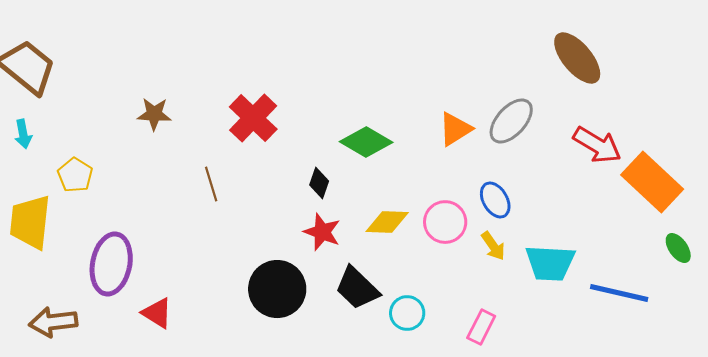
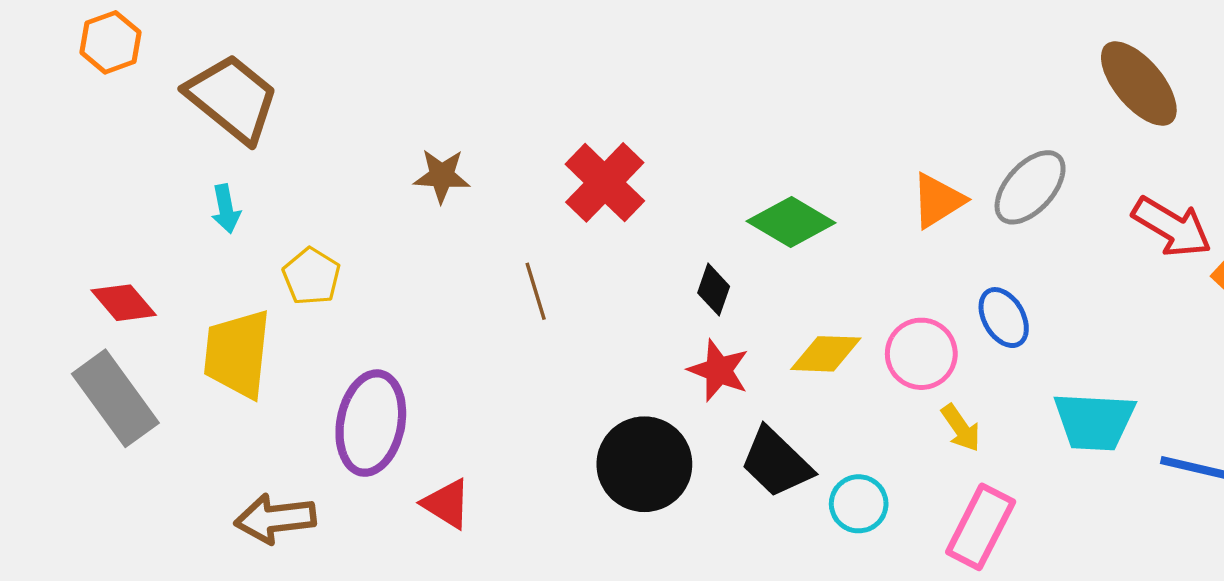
yellow arrow: (493, 246) -> (961, 428), moved
pink rectangle: (481, 327) -> (981, 527), size x1.4

